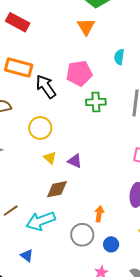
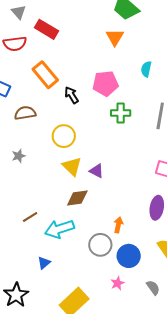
orange rectangle: (19, 68) -> (45, 75), turned 32
black arrow: (46, 87) -> (72, 95), size x0.7
yellow triangle: (50, 158) -> (72, 166), size x1.5
blue circle: (111, 244) -> (129, 256), size x1.5
blue triangle: (27, 256) -> (44, 263), turned 40

